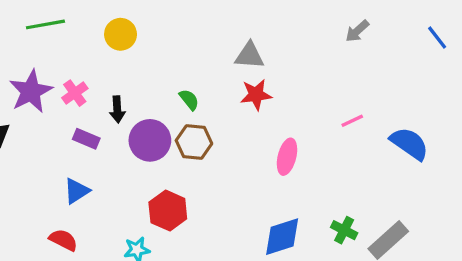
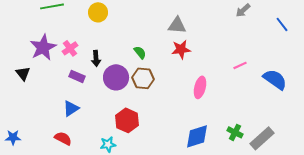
blue line: (437, 38) -> (282, 24), moved

